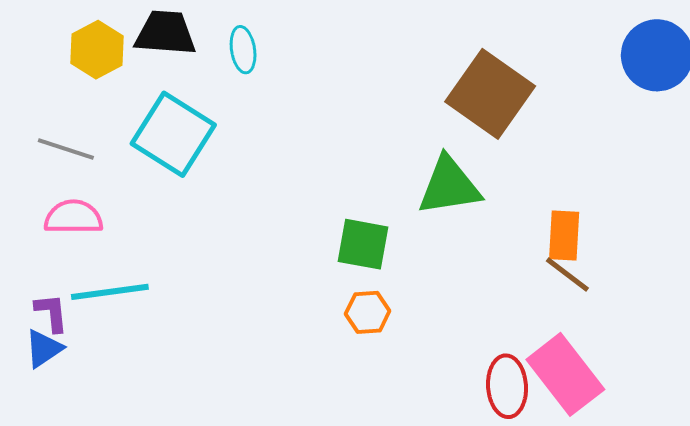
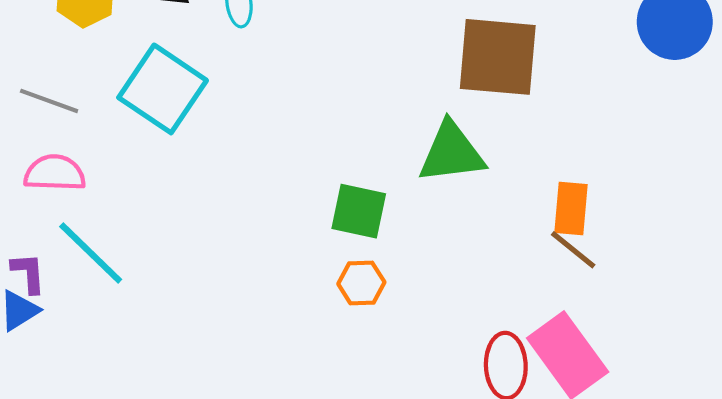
brown square: (490, 94) -> (498, 57), turned -32
cyan line: (110, 292) -> (91, 253), turned 50

